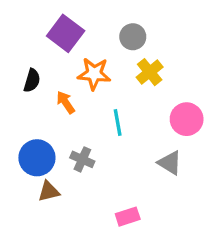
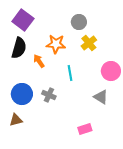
purple square: (66, 33) -> (23, 20), moved
black semicircle: (32, 80) -> (19, 48), size x1.5
brown triangle: (49, 191) -> (16, 120), moved
pink rectangle: (128, 217) -> (85, 129), moved

